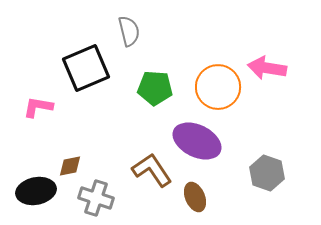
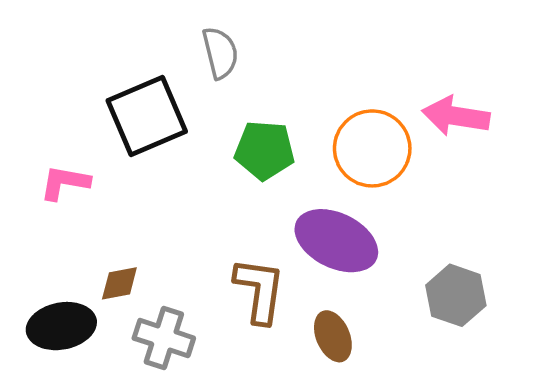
brown L-shape: (152, 170) -> (259, 290), turned 42

